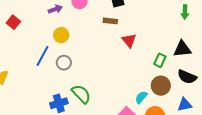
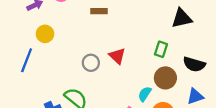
red triangle: (129, 40) -> (117, 56), moved
black triangle: (182, 49) -> (182, 18), moved
gray circle: (64, 63) -> (91, 63), moved

